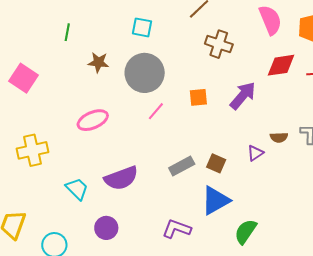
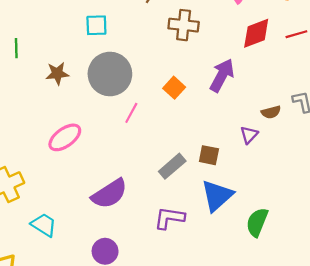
orange square: (198, 97) -> (174, 88), turned -30
cyan trapezoid: (77, 189) -> (44, 225), moved
purple L-shape: (177, 229) -> (169, 218), moved

